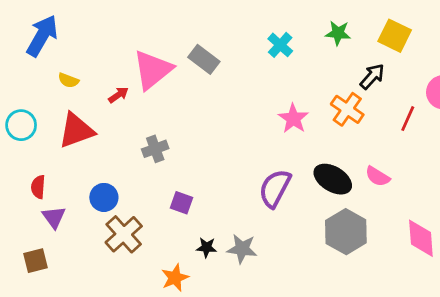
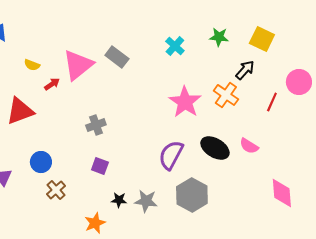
yellow semicircle: (68, 80) -> (32, 65), moved
pink star: (293, 119) -> (185, 102), size x1.4
gray cross: (155, 149) -> (96, 125), moved
gray hexagon: (346, 232) -> (192, 195), moved
brown cross: (124, 234) -> (56, 190), size x0.7

